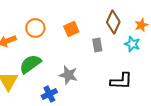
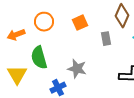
green semicircle: (30, 64) -> (39, 58), turned -70

